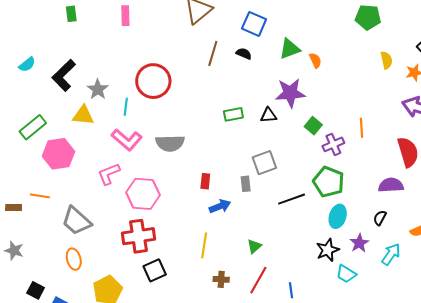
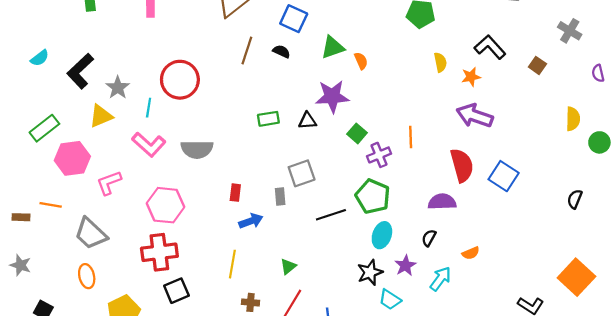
yellow triangle: (83, 115) -> (101, 116), turned -30
pink L-shape: (109, 174) -> (109, 183), moved

